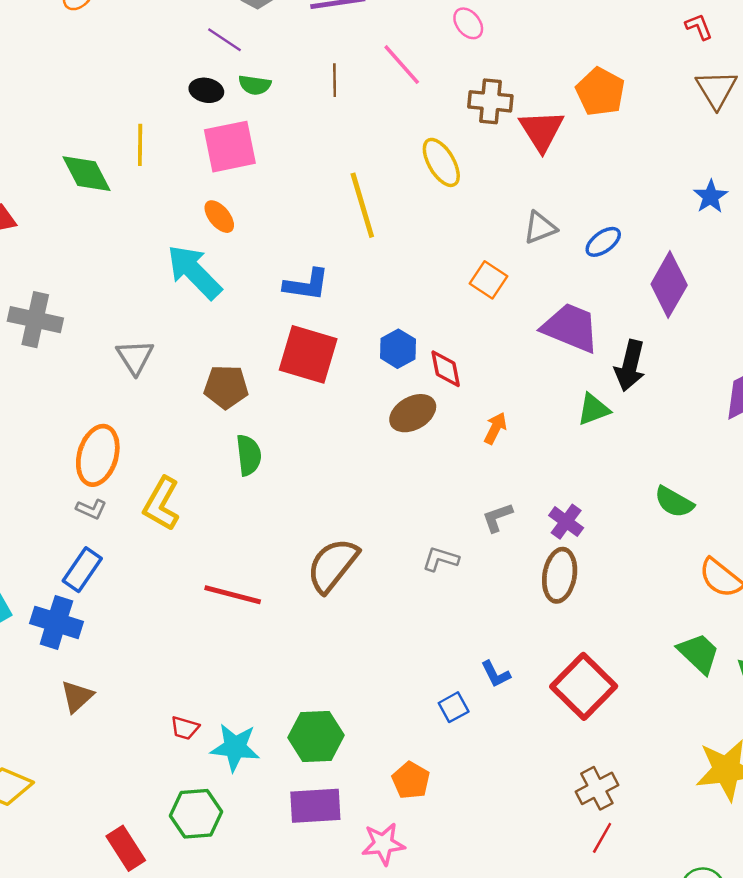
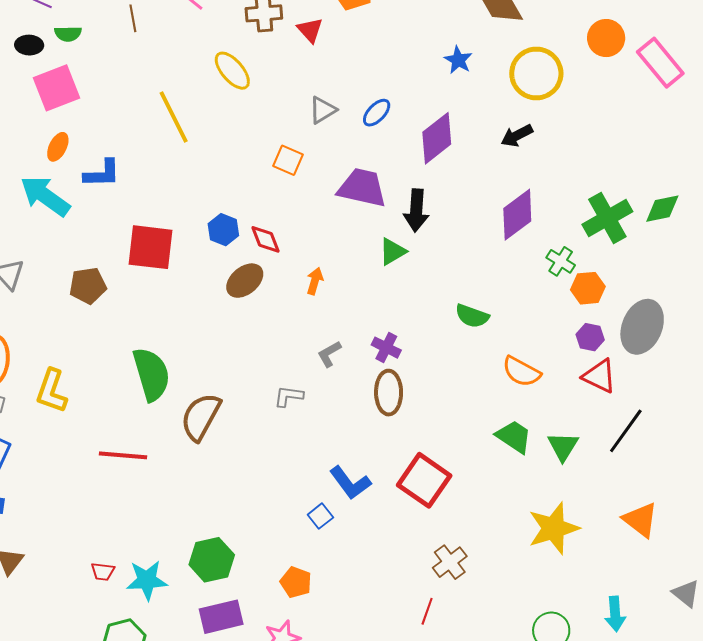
red triangle: (542, 131) -> (310, 30), size x0.7
orange ellipse: (219, 217) -> (58, 147), turned 76
blue L-shape: (306, 285) -> (102, 174), moved
purple diamond: (669, 285) -> (437, 138), turned 32
green semicircle: (249, 455) -> (151, 374), moved, size x1.6
blue L-shape: (496, 674) -> (350, 483), size x1.6
red line: (602, 838) -> (427, 611), moved

